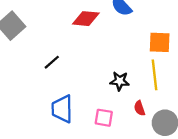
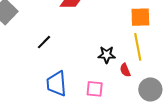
red semicircle: (140, 108) -> (125, 70), moved

